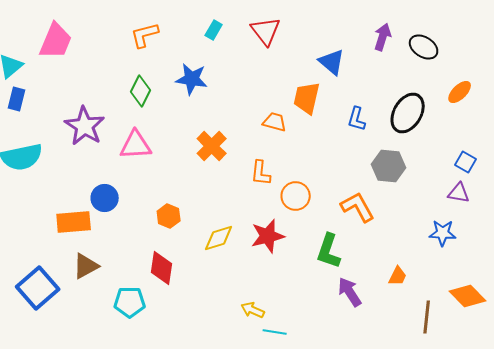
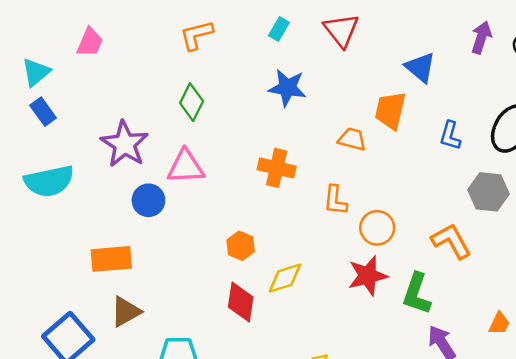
pink trapezoid: (56, 41) -> (90, 42), size x0.7
blue star: (192, 79) -> (287, 88), moved
blue rectangle: (17, 99) -> (43, 112), turned -50
orange cross: (212, 146) -> (277, 168), turned -32
blue circle: (105, 198) -> (148, 200), moved
orange hexagon: (169, 216) -> (241, 246), moved
red star: (268, 236) -> (368, 276), moved
red diamond: (162, 268) -> (241, 302), moved

